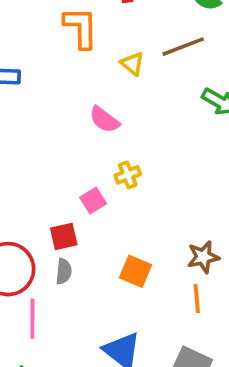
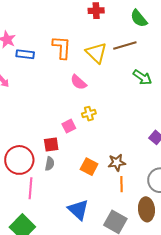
orange L-shape: (81, 28) -> (62, 47), moved
yellow triangle: (132, 64) -> (96, 53), size x1.6
brown star: (203, 257) -> (117, 163), moved

